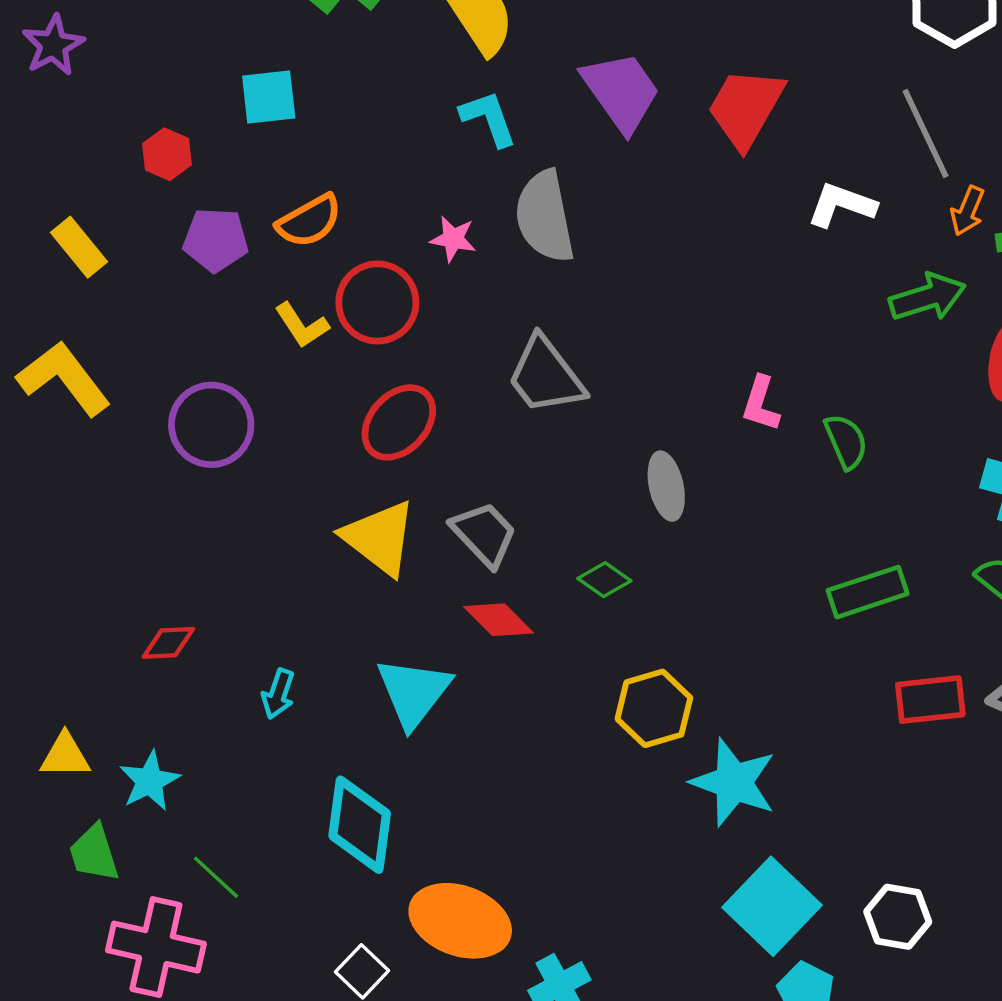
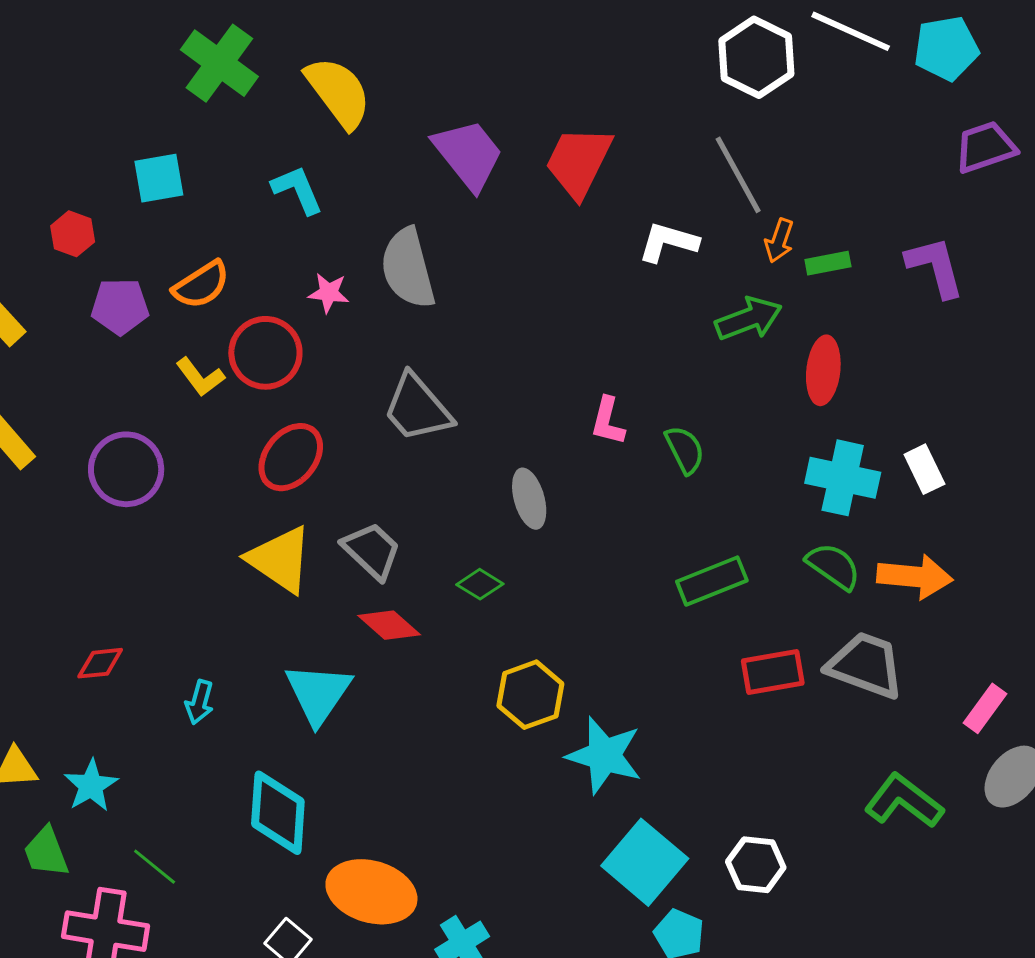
cyan L-shape: (489, 118) -> (297, 190), moved

